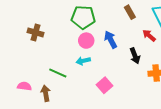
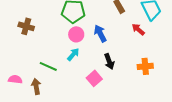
black arrow: (135, 56) -> (109, 61), moved
cyan arrow: (83, 61) -> (73, 54), turned 144

